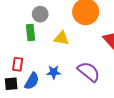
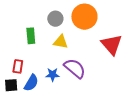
gray circle: (40, 14) -> (55, 19), moved
purple semicircle: (89, 72) -> (75, 68), moved

